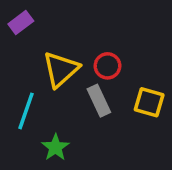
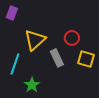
purple rectangle: (21, 23) -> (12, 13), turned -32
red circle: (107, 66) -> (72, 38), moved

